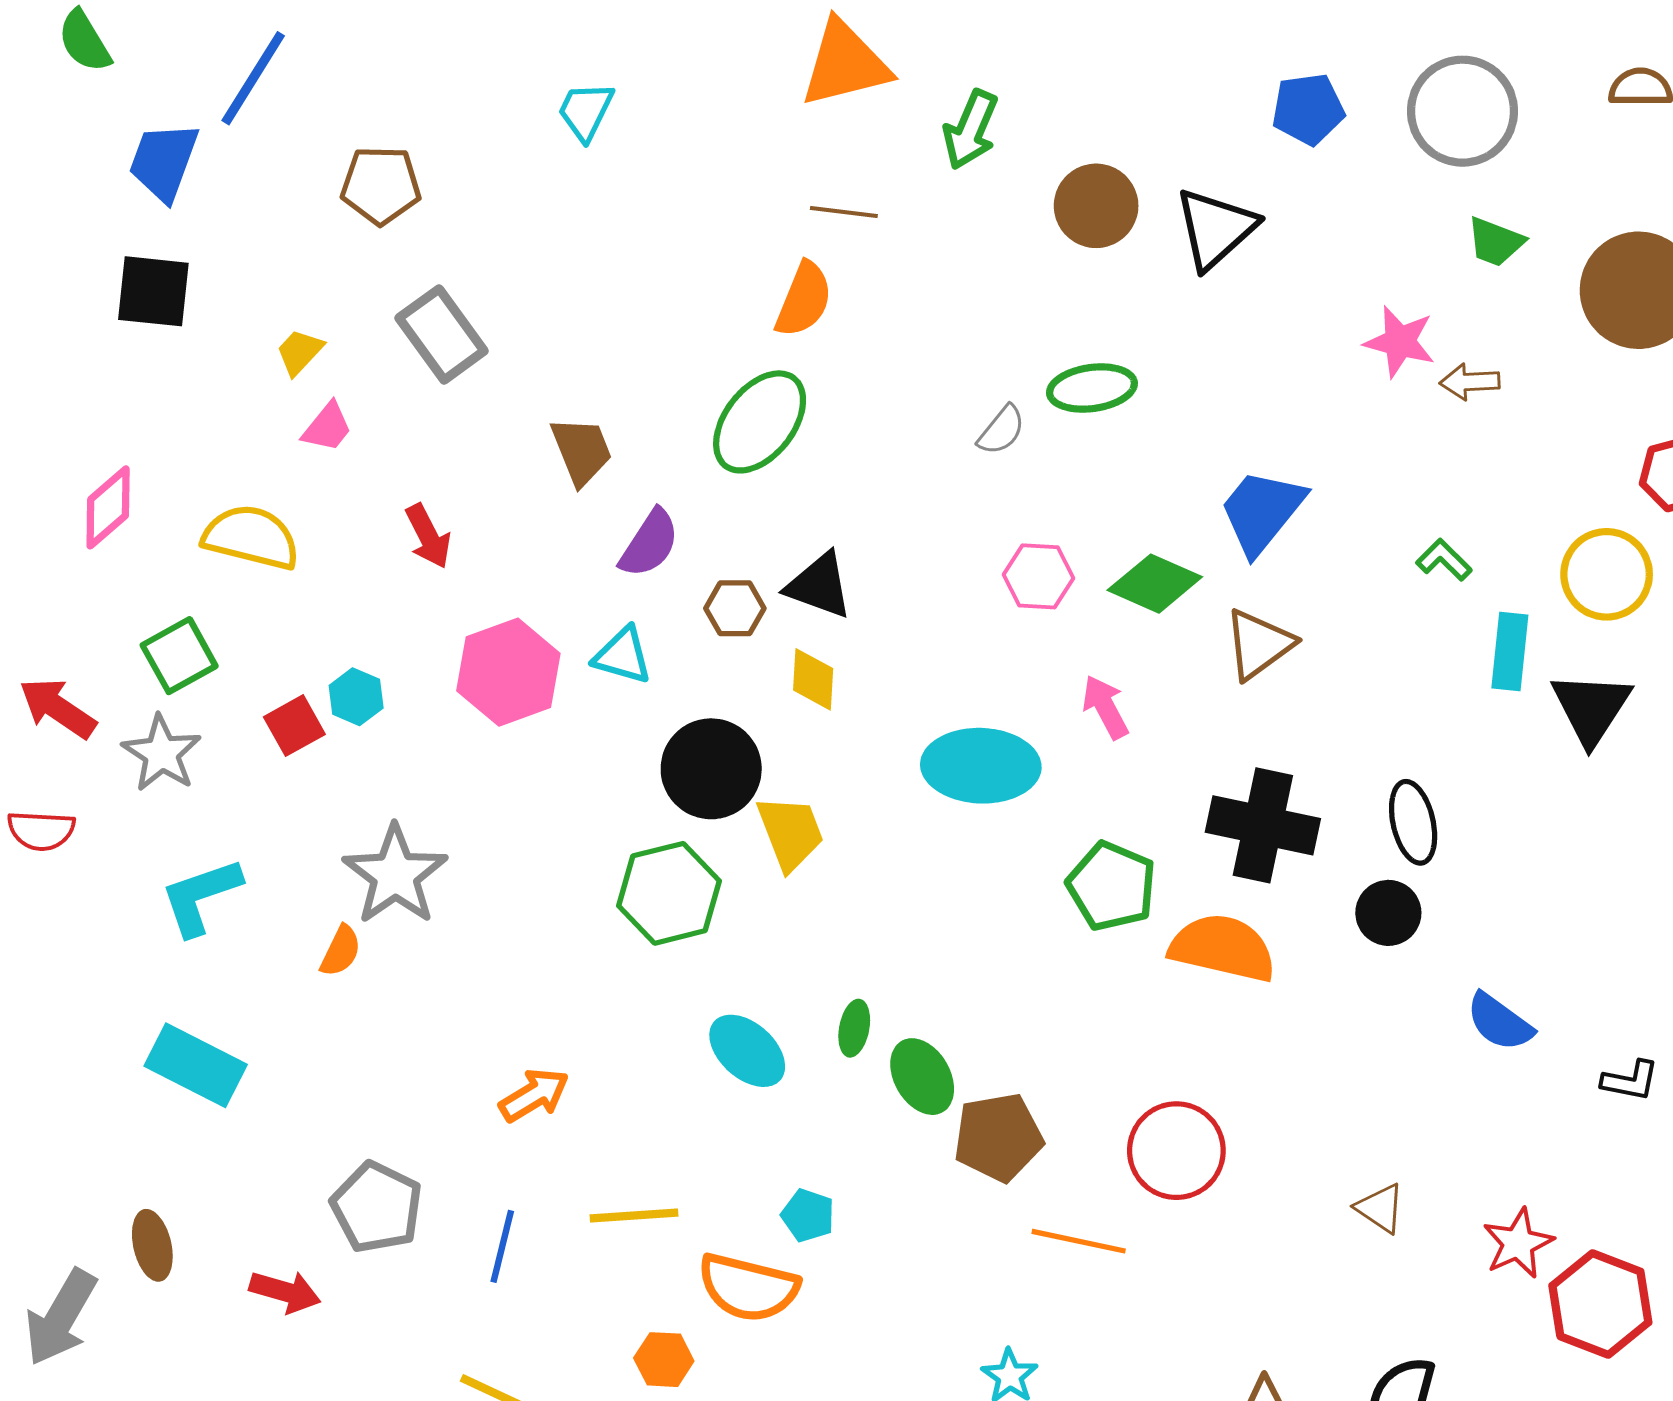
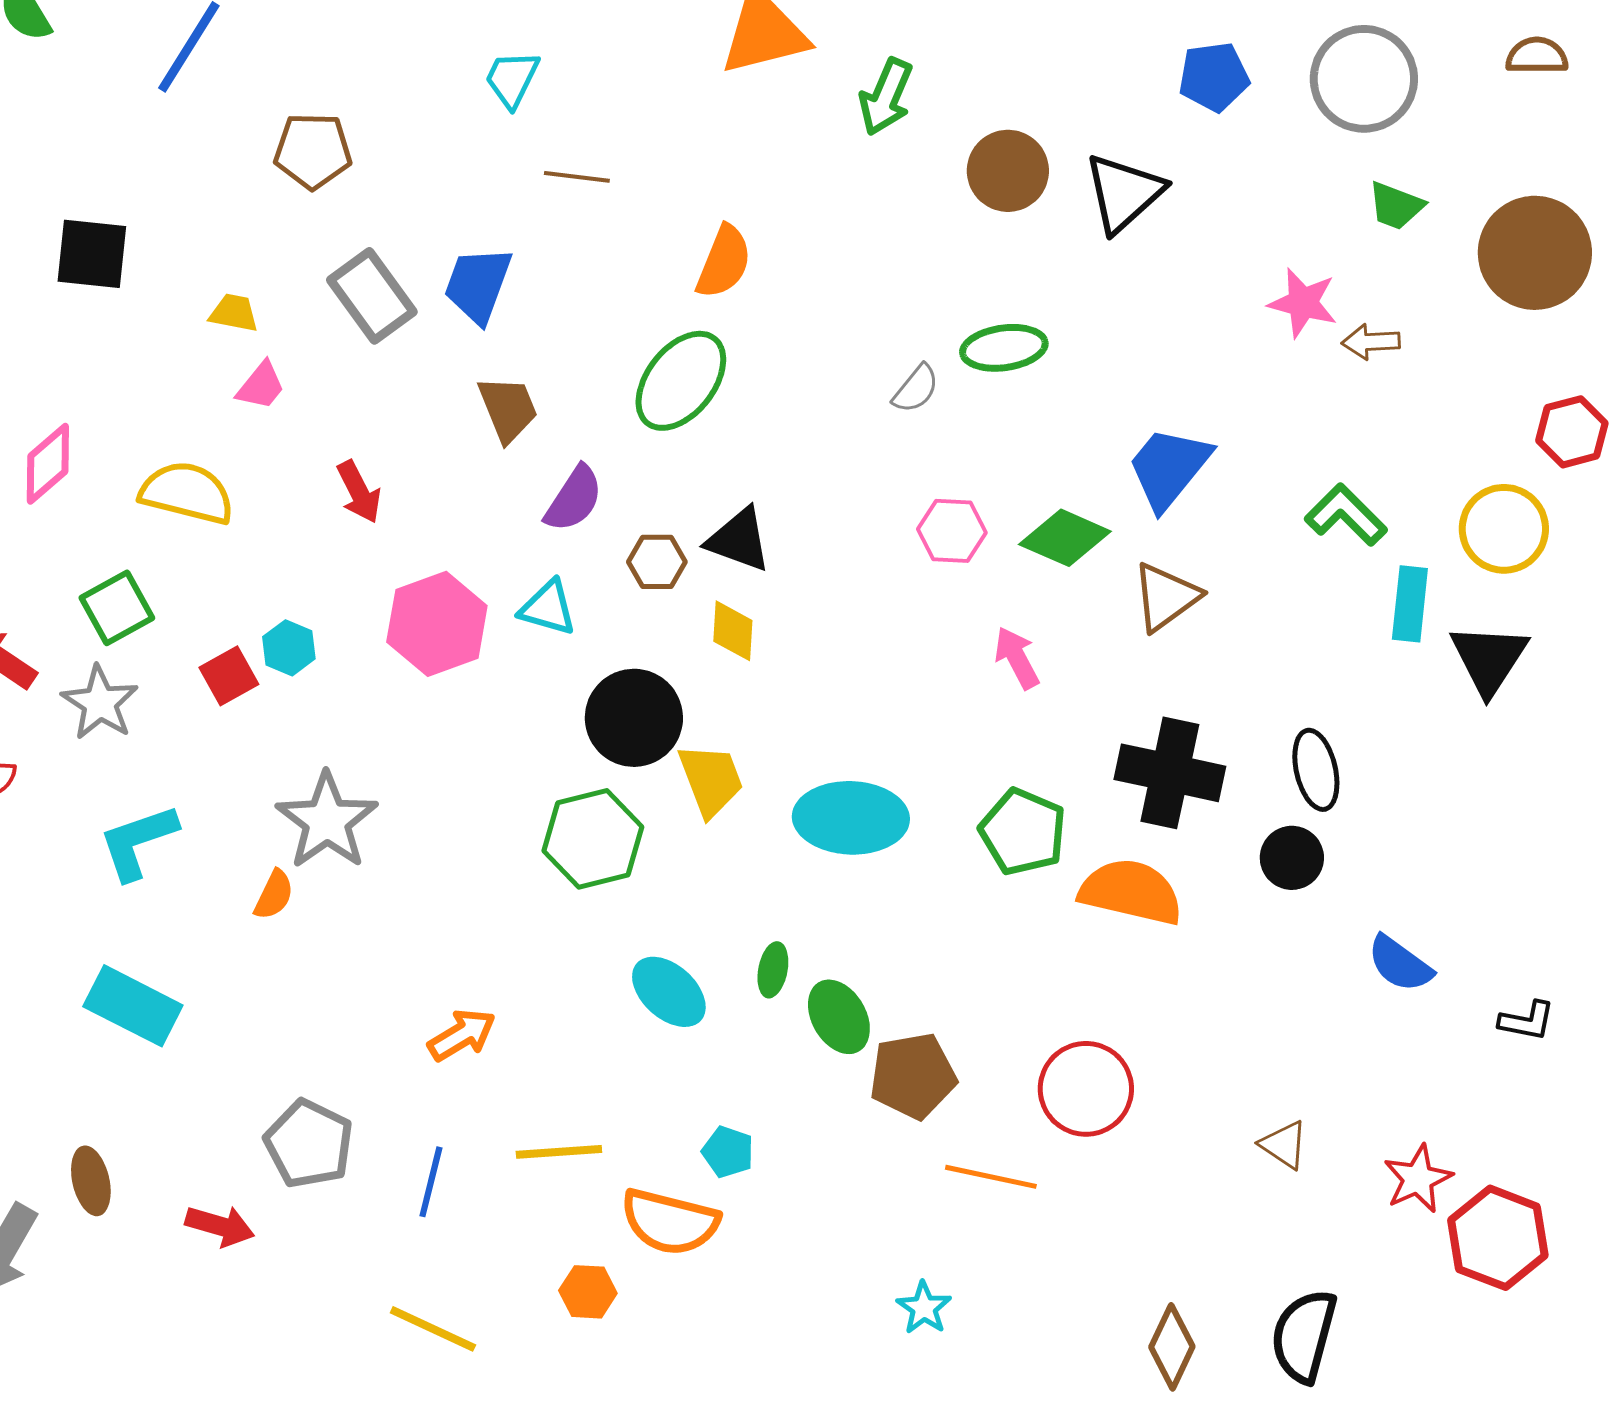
blue trapezoid: (164, 162) -> (478, 285), moved
brown line: (844, 212) -> (577, 177), moved
yellow trapezoid: (299, 352) -> (234, 313), turned 58
green L-shape: (1444, 560) -> (1346, 515), size x1.5
cyan ellipse: (981, 766) -> (851, 818), moved

